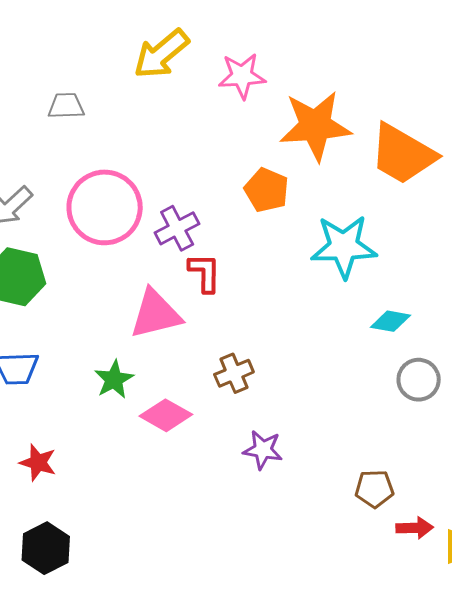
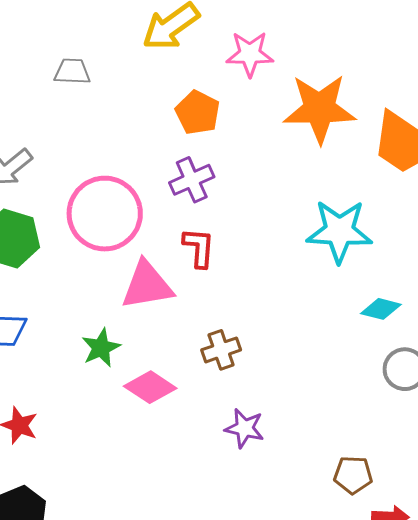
orange pentagon: (267, 190) -> (198, 113), moved
pink circle: (105, 207) -> (105, 214), moved
purple cross: (177, 228) -> (192, 180), moved

